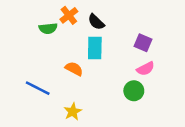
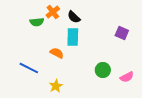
purple square: (143, 43) -> (122, 33), moved
pink semicircle: (146, 69) -> (127, 77), moved

